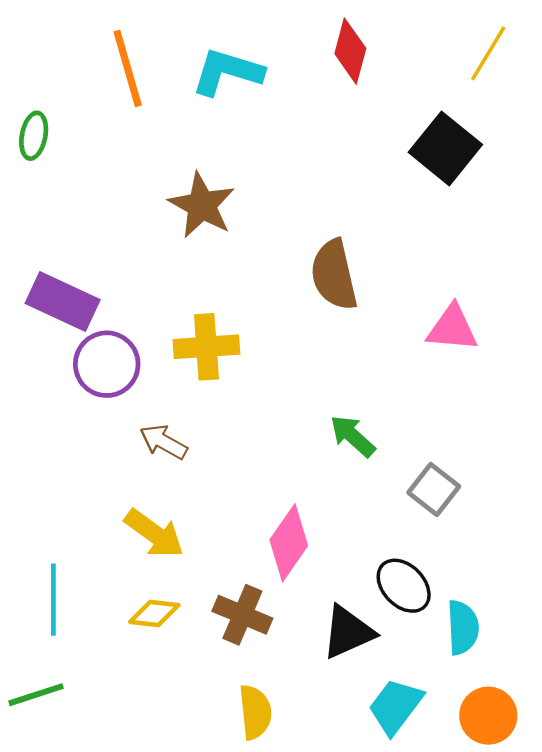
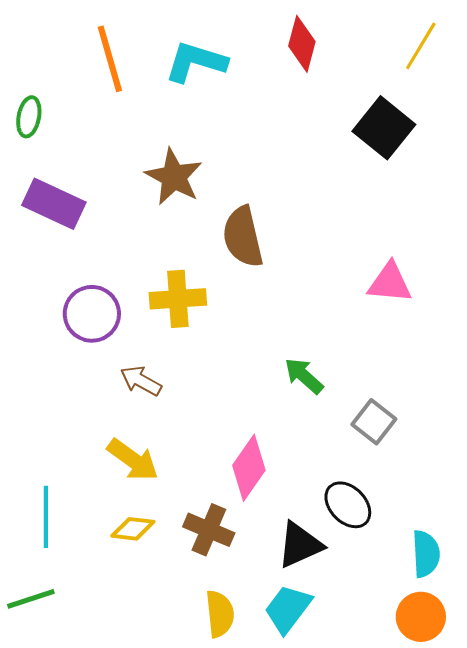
brown semicircle: (334, 275) -> (243, 237), moved
purple rectangle: (63, 302) -> (54, 204), moved
cyan semicircle: (463, 627) -> (426, 554), moved
cyan trapezoid: (395, 706) -> (288, 609), moved

